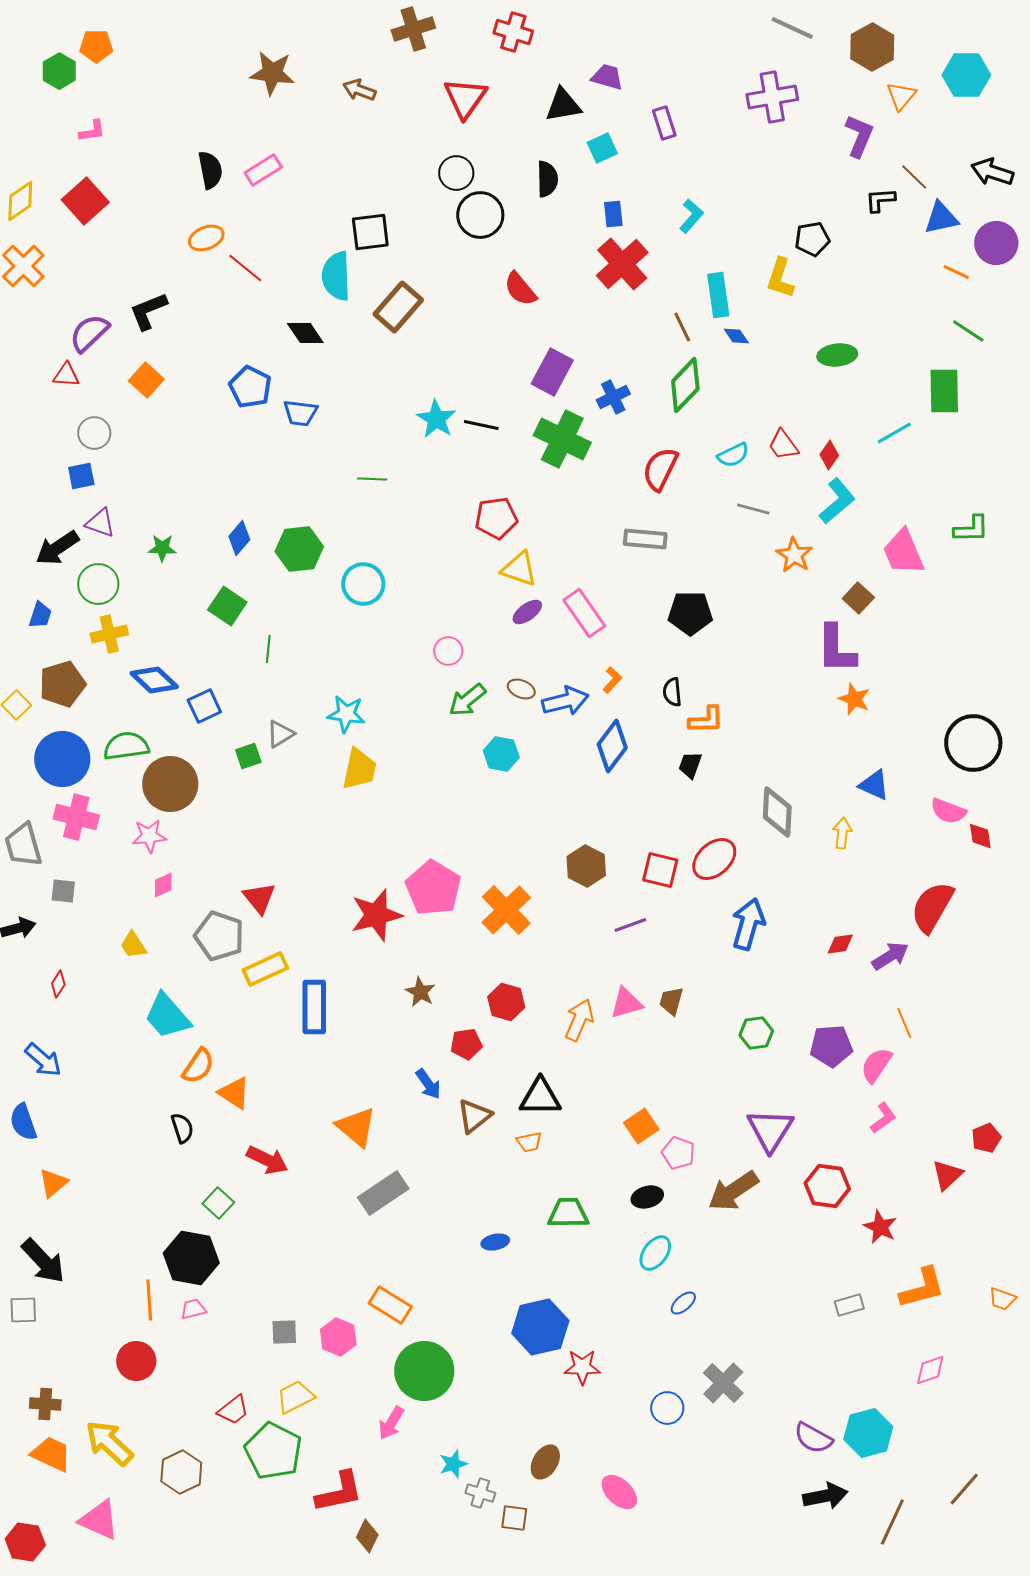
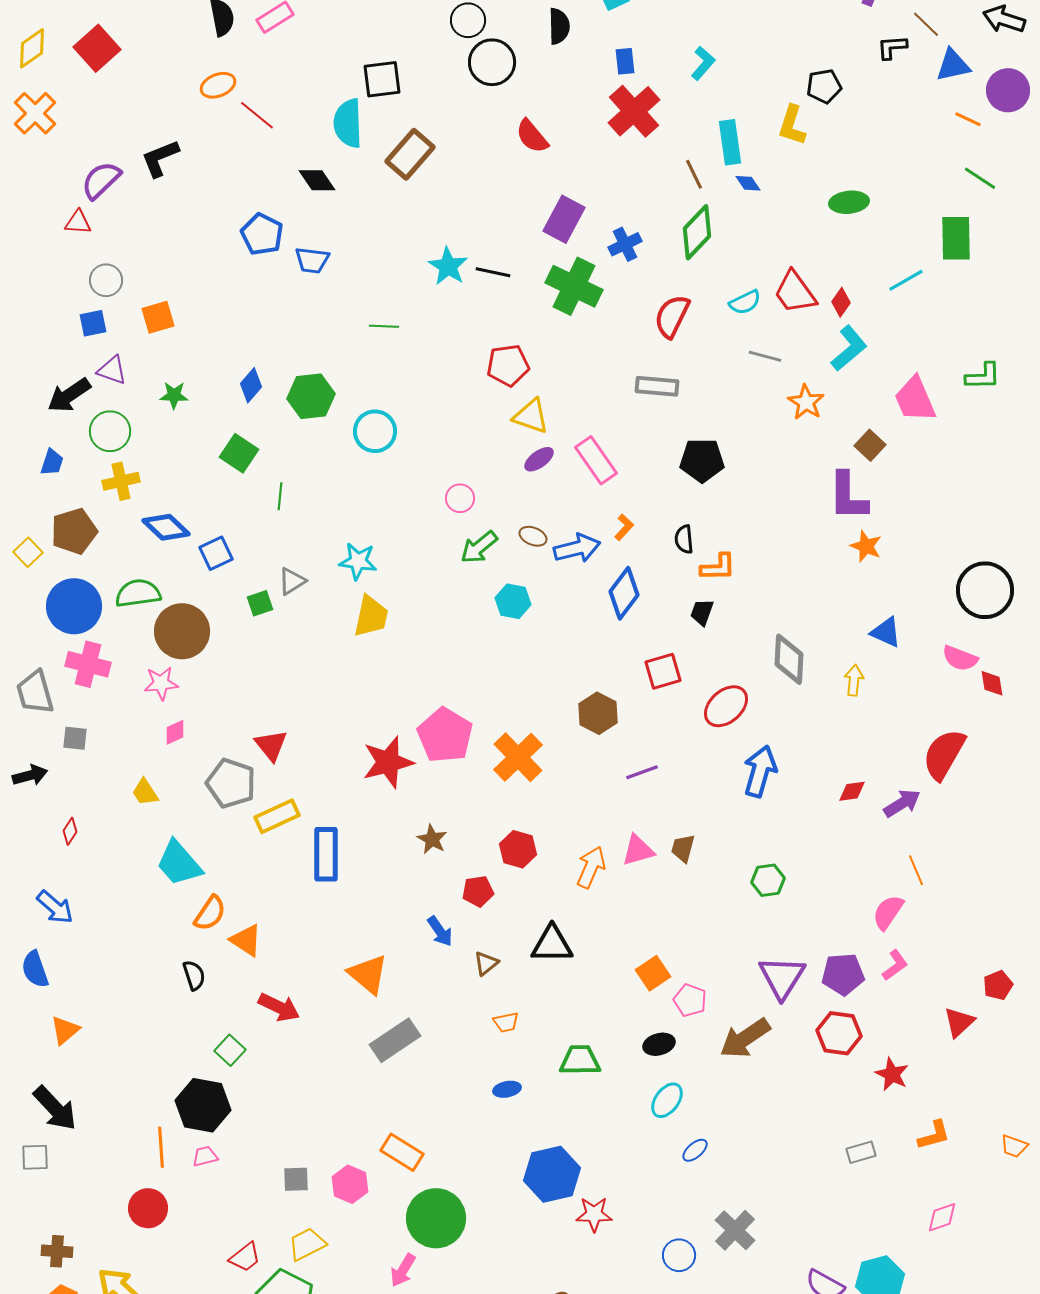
orange square: (146, 380) -> (158, 317), moved, turned 32
red trapezoid: (783, 445) -> (795, 292), size x1.4
red square: (660, 870) -> (663, 671), moved, turned -30
purple pentagon: (831, 1046) -> (843, 974), moved
brown triangle: (474, 1116) -> (486, 963), size x0.7
orange trapezoid: (529, 1142) -> (506, 1022), moved
orange L-shape: (922, 1288) -> (934, 1135), size x0.7

